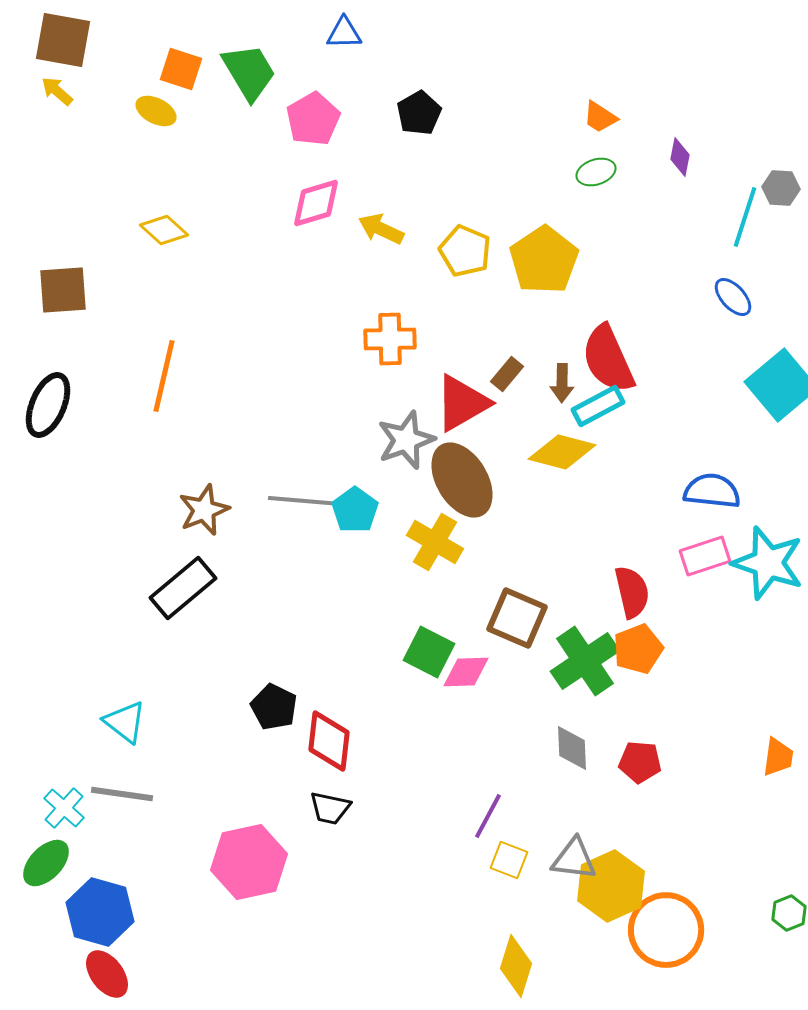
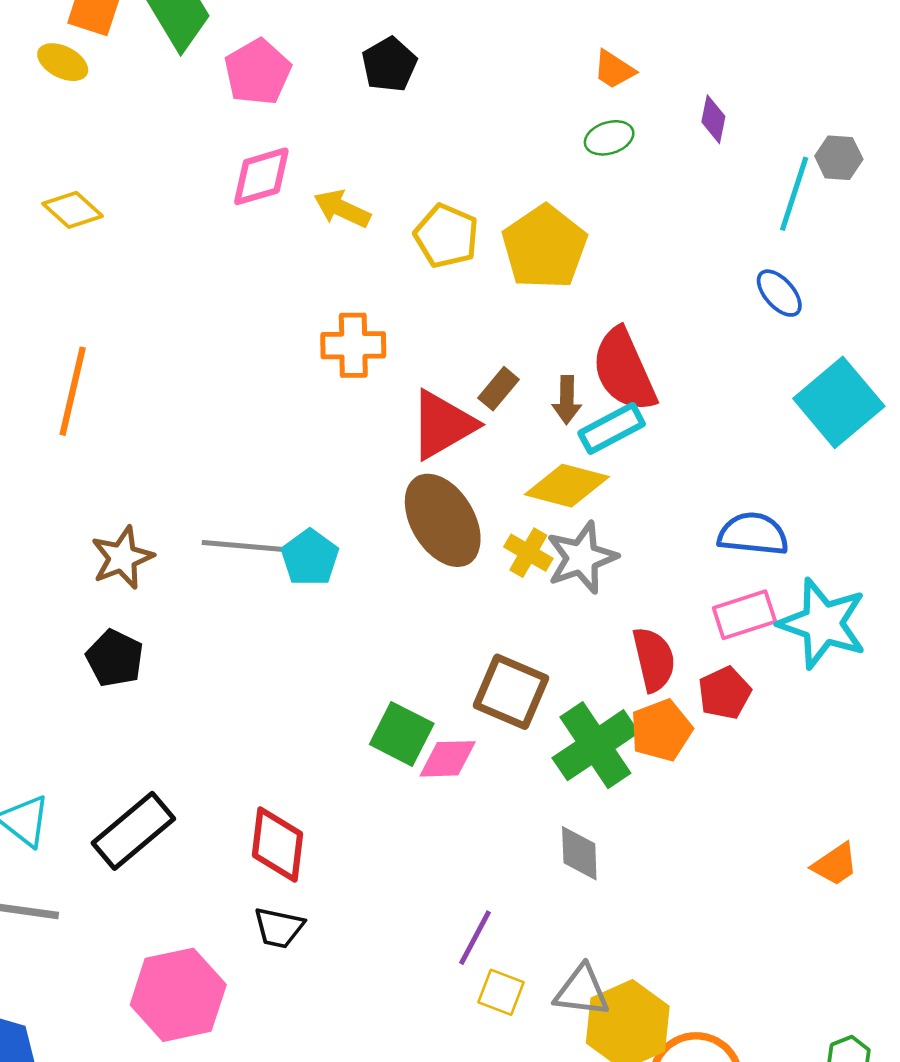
gray star: (406, 440) -> (582, 558), moved
yellow cross: (435, 542) -> (528, 553), moved, size x0.7
black rectangle: (183, 588) -> (133, 831), moved
black pentagon: (274, 707) -> (115, 658), moved
orange trapezoid: (778, 757) -> (835, 864), turned 48
red pentagon: (640, 762) -> (725, 693), moved, turned -30

